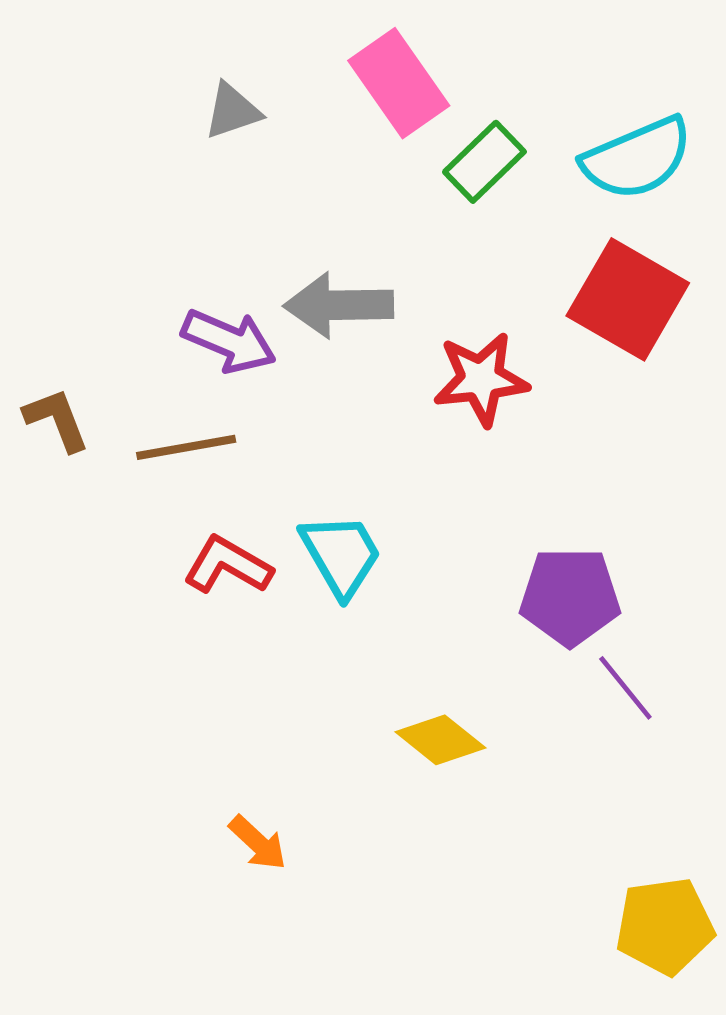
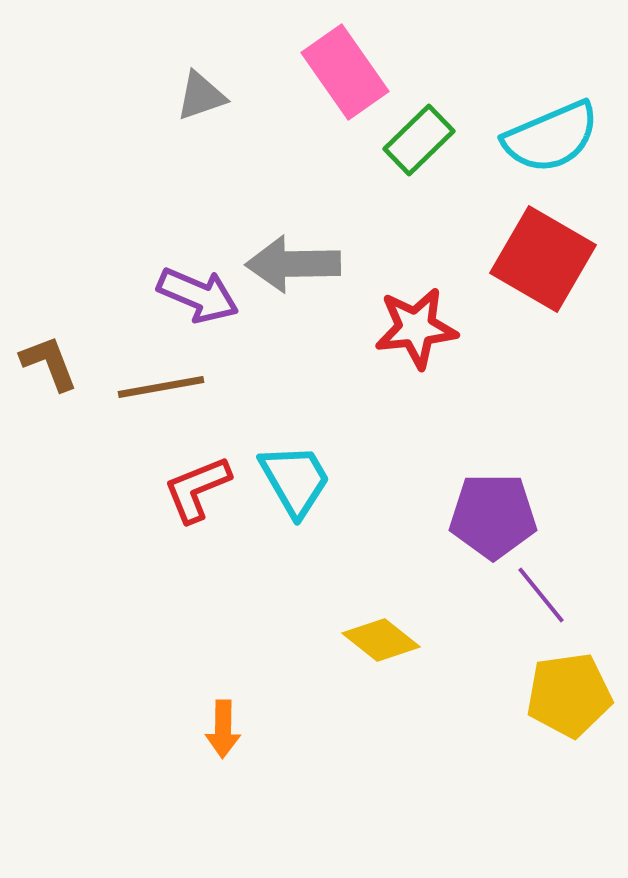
red L-shape: (228, 565) -> (197, 489), turned -52
orange arrow: (258, 843) -> (223, 729), turned 48
yellow pentagon: (665, 926) -> (569, 695), moved

